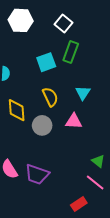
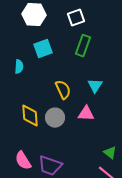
white square: (64, 23) -> (76, 18), turned 30
cyan square: (46, 62) -> (43, 49), moved
yellow diamond: (17, 110) -> (30, 116), moved

